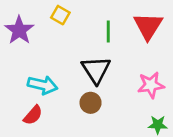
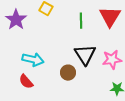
black triangle: (96, 70) -> (85, 55), moved
red semicircle: (33, 115) -> (26, 82), turned 98

